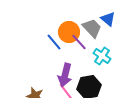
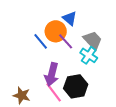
blue triangle: (108, 19) -> (70, 18), moved
gray trapezoid: (92, 28) -> (93, 40), moved

